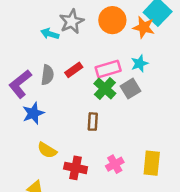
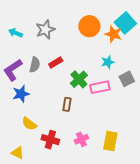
gray star: (72, 21) -> (45, 30), moved
cyan arrow: (50, 34) -> (15, 33), moved
pink rectangle: (108, 69) -> (100, 87), moved
gray square: (130, 89) -> (127, 79), moved

